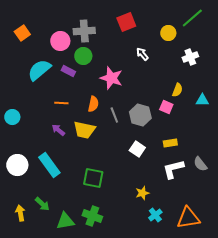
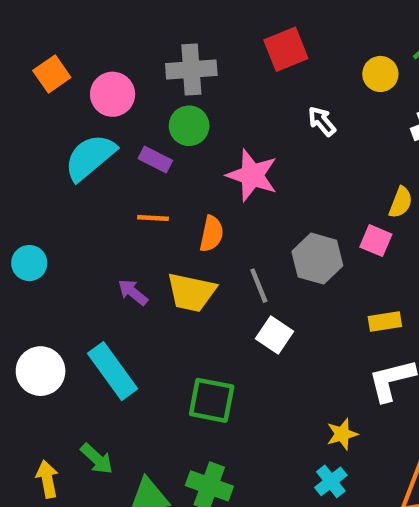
pink circle: (60, 41) -> (113, 94), moved
orange line: (61, 103) -> (153, 218), moved
gray line: (114, 115) -> (259, 286), moved
white square: (137, 149) -> (275, 335), moved
yellow star: (142, 193) -> (342, 434), moved
cyan cross: (155, 215) -> (331, 481), moved

